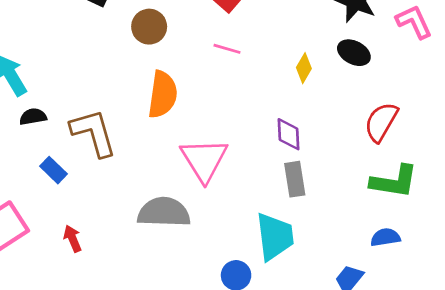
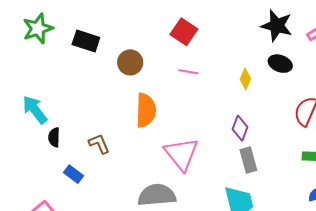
black semicircle: (33, 117) -> (54, 137), turned -72
brown L-shape: (94, 133) -> (99, 144), size x0.6
purple diamond: (288, 134) -> (240, 128), turned 30

